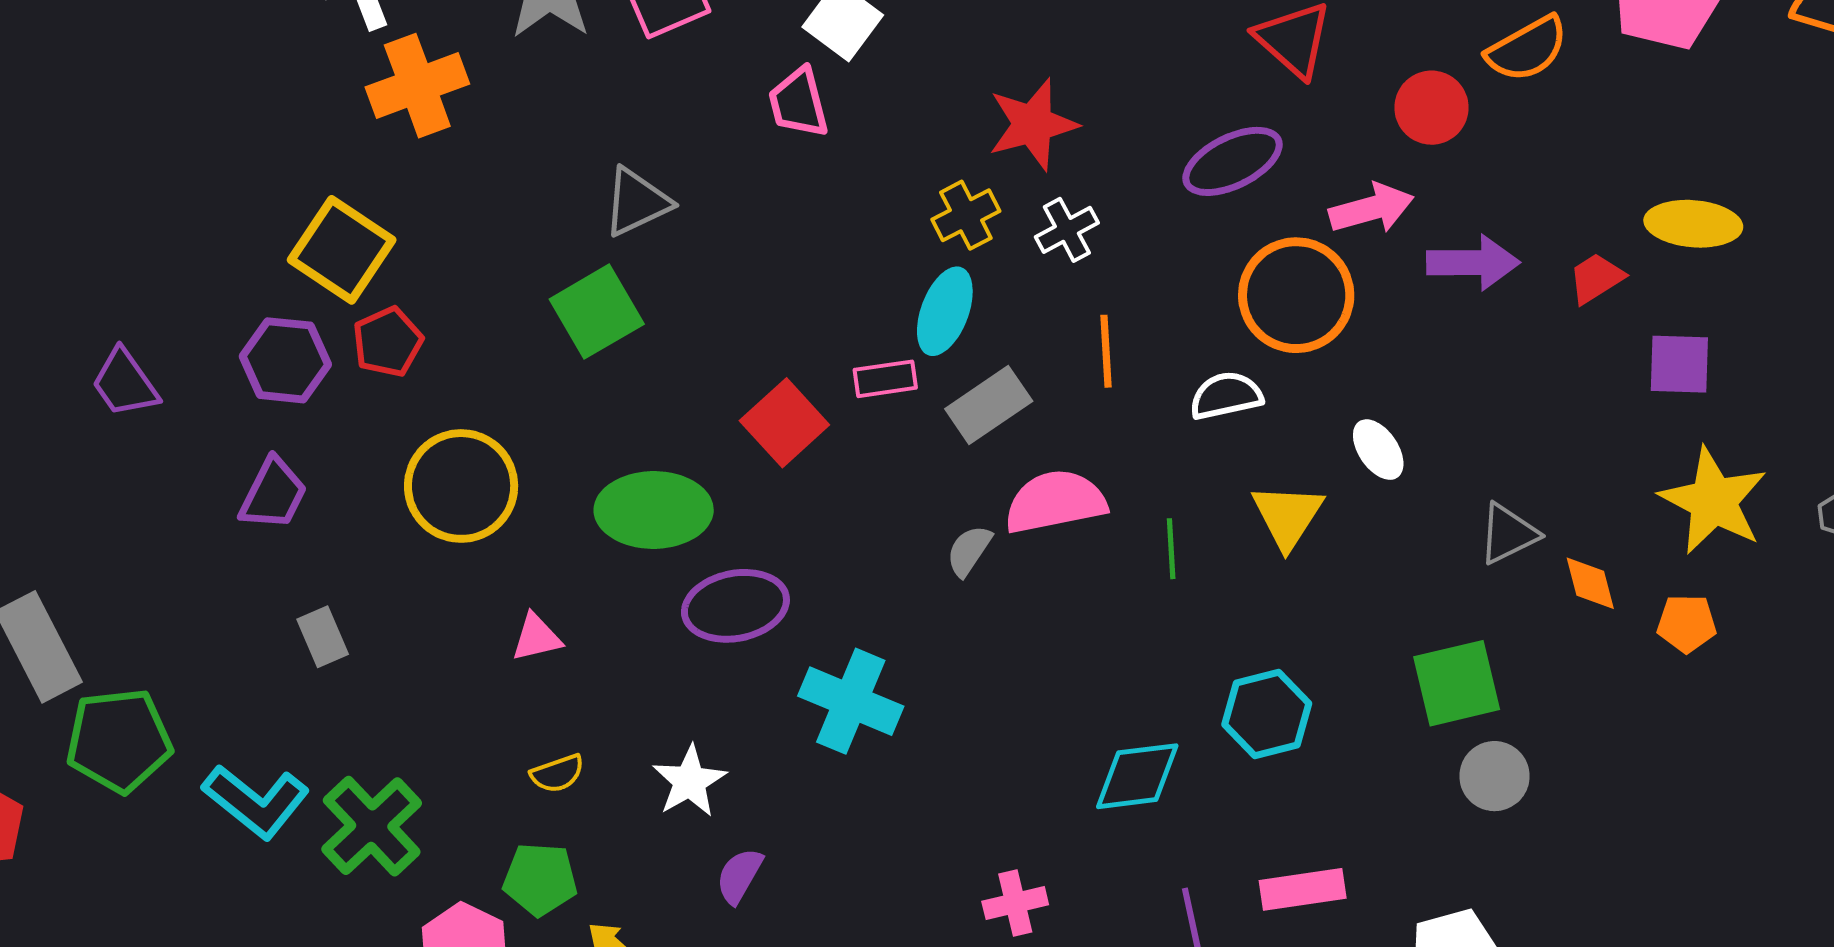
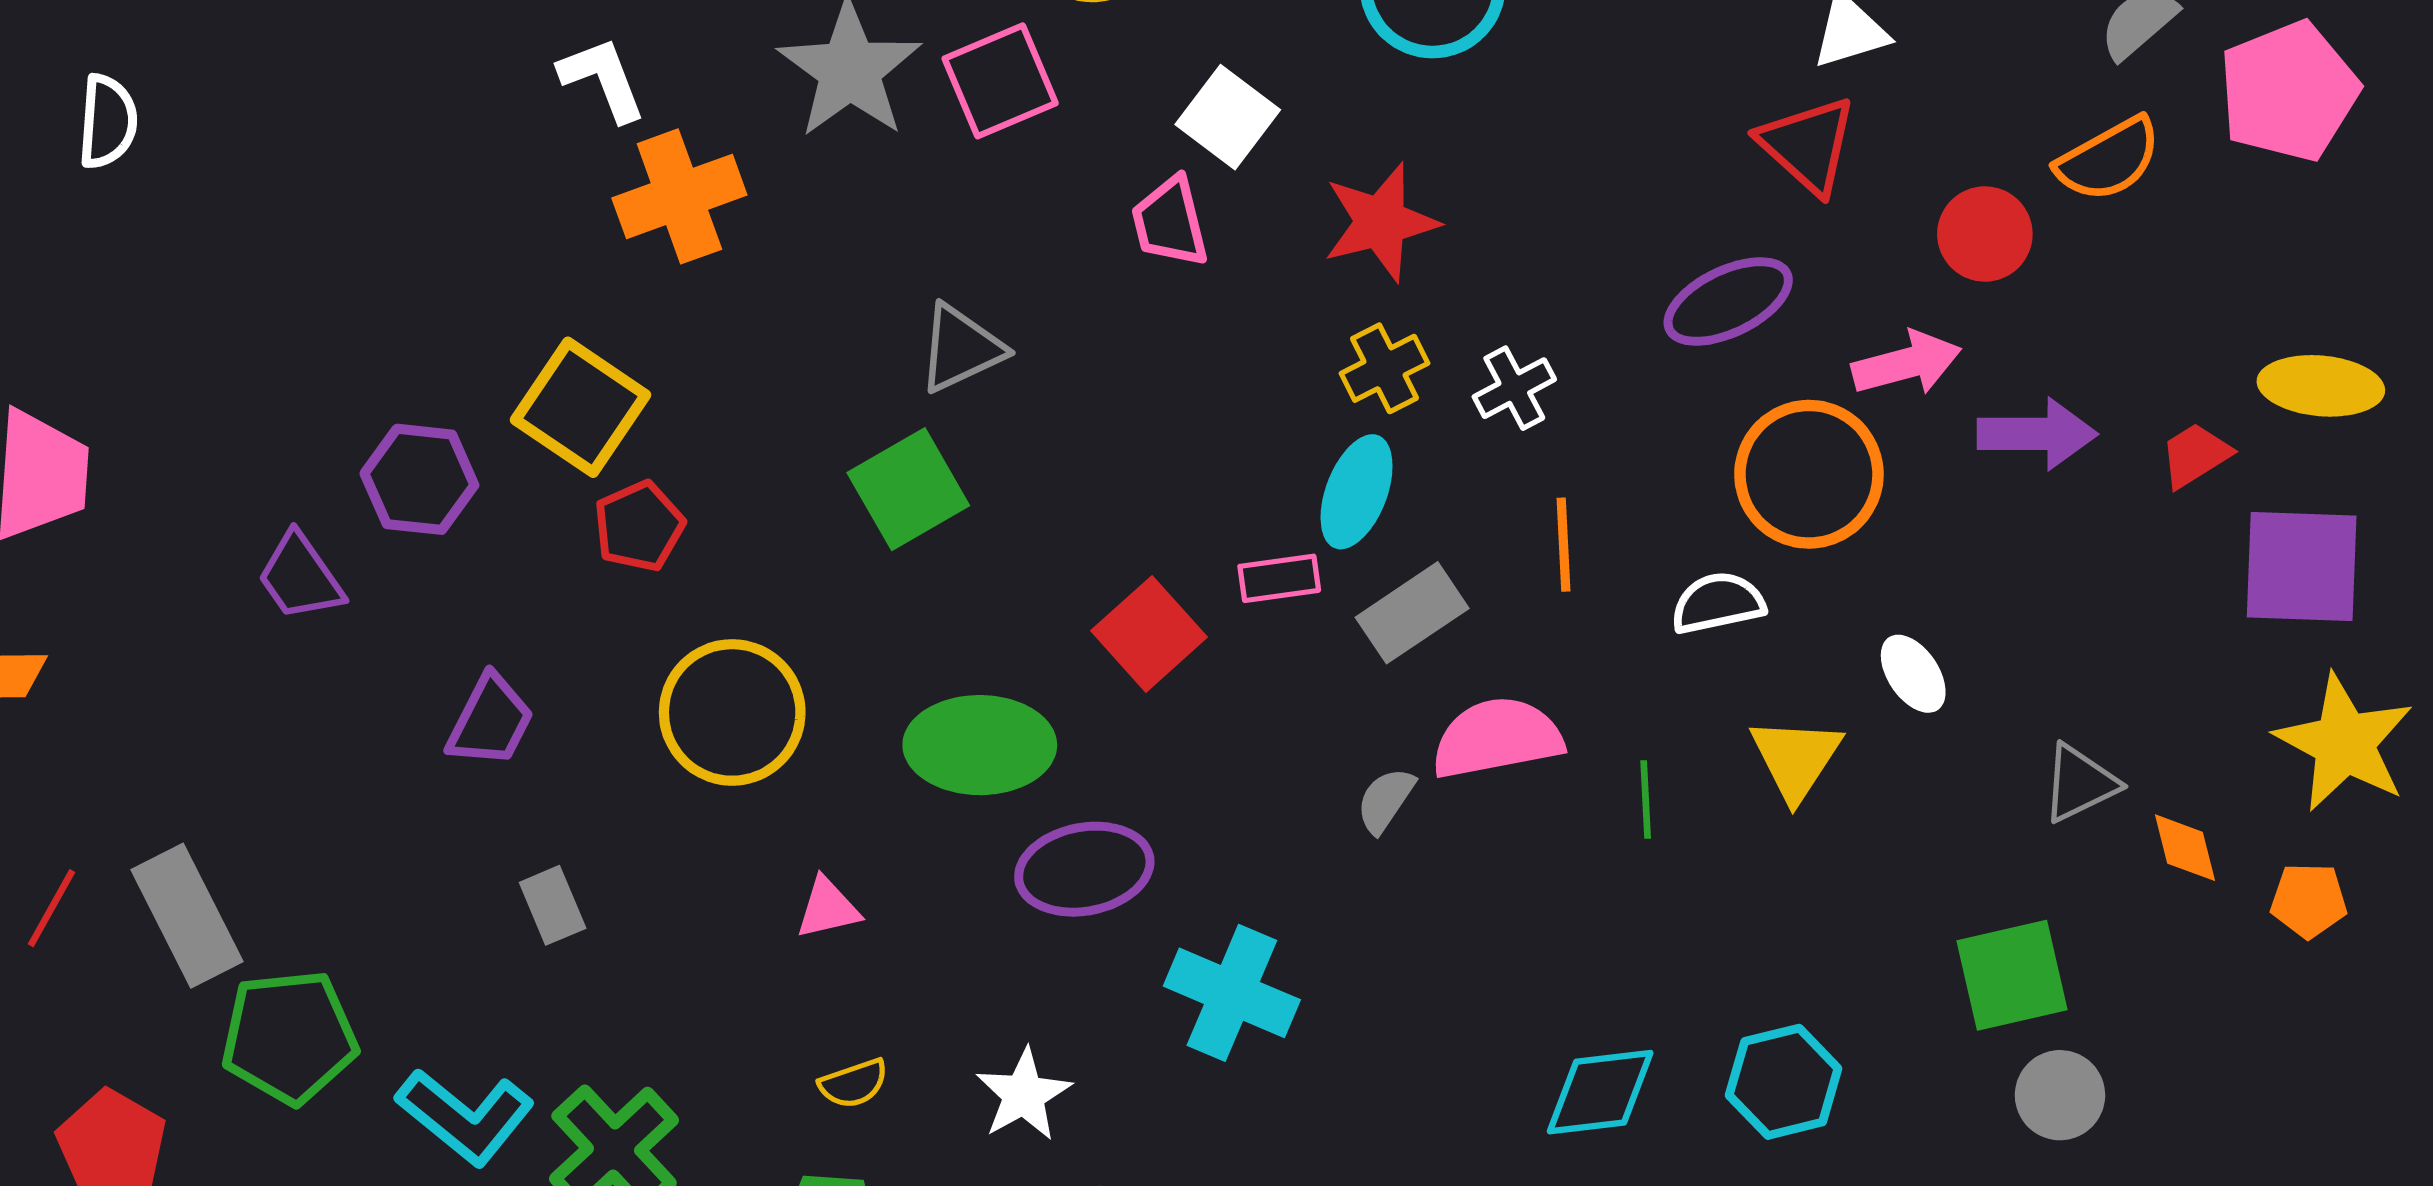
red star: (1033, 124) -> (1381, 222), moved
purple hexagon: (285, 360) -> (419, 479), moved
purple square: (1679, 364) -> (2302, 566), size x1.5
cyan hexagon: (1267, 714) -> (1784, 1082), moved

